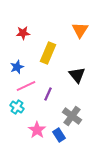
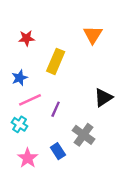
black triangle: (77, 75) -> (103, 98), moved, turned 36
pink star: (37, 130) -> (28, 158), moved
blue rectangle: (59, 135) -> (58, 151), moved

